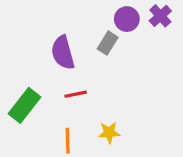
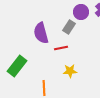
red line: (76, 94) -> (61, 48), moved
yellow star: (109, 133) -> (70, 71), moved

